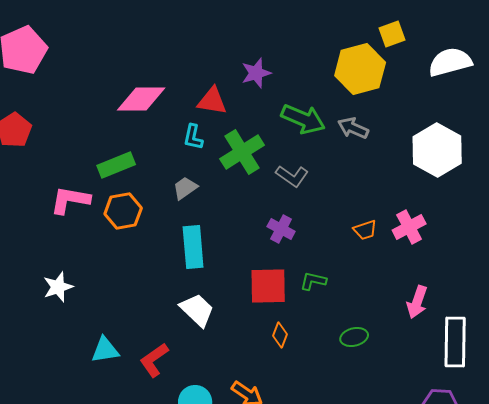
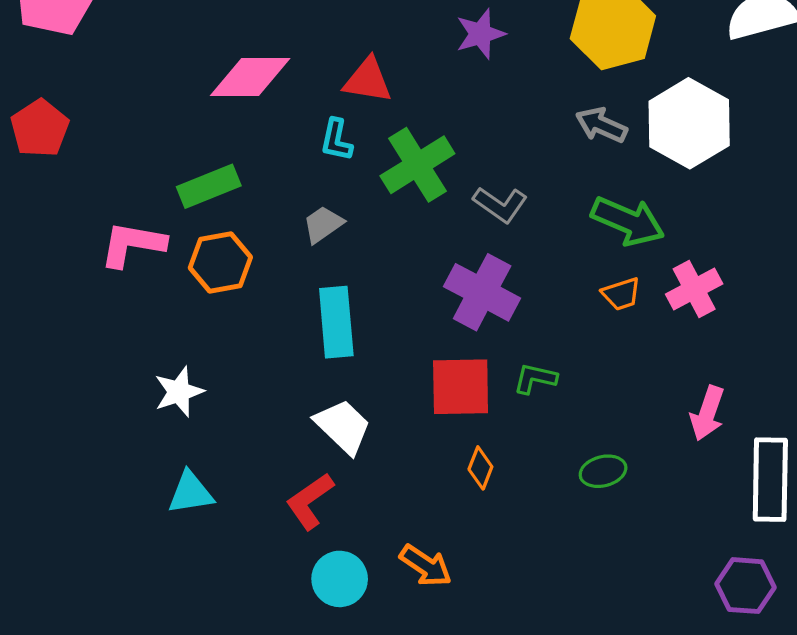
purple star: (256, 73) -> (480, 34), moved
green arrow: (303, 119) -> (628, 221), moved
white hexagon: (437, 150) -> (689, 123), moved
purple cross: (281, 229) -> (482, 292), size x1.6
white star: (58, 287) -> (179, 392), moved
red L-shape: (154, 360) -> (310, 501), moved

